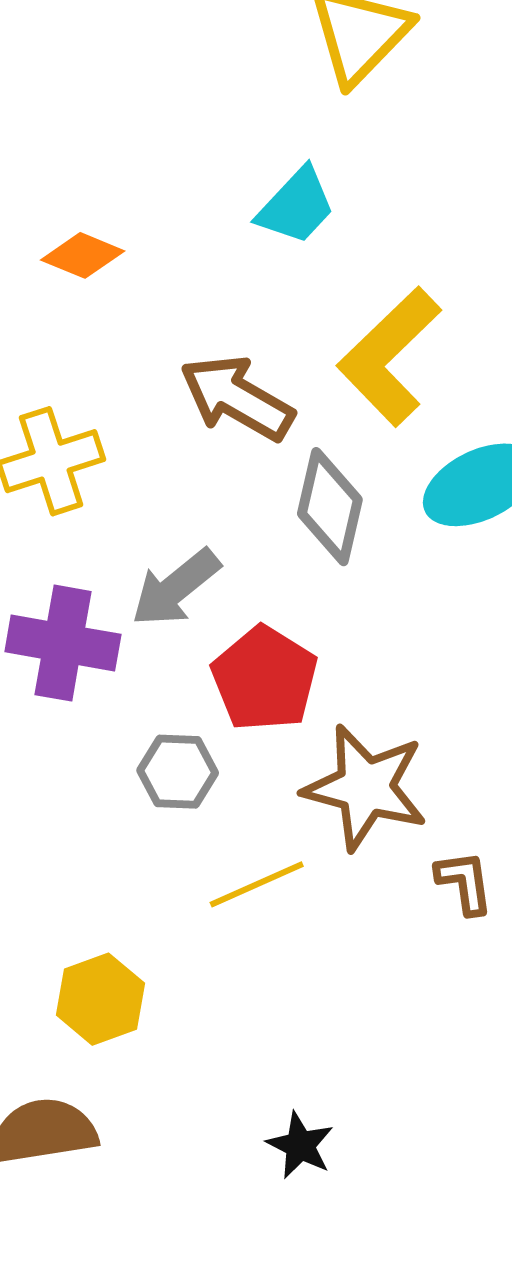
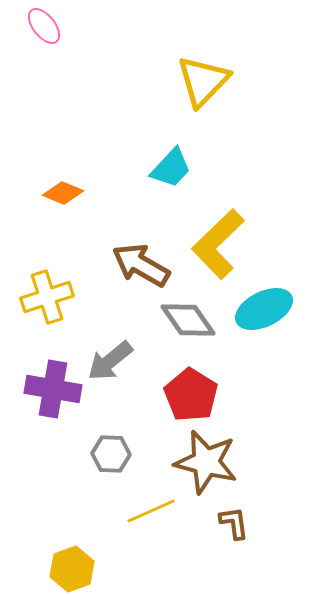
gray diamond: (330, 507) -> (188, 320), turned -48
red pentagon: (265, 679) -> (191, 395), moved
brown L-shape: (464, 882) -> (234, 523), moved

